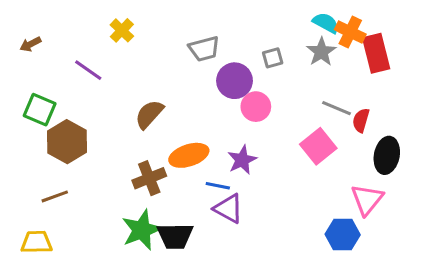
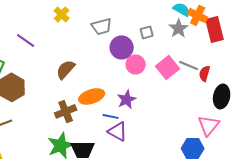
yellow cross: (122, 30) -> (62, 14), moved
pink square: (318, 146) -> (168, 67), moved

